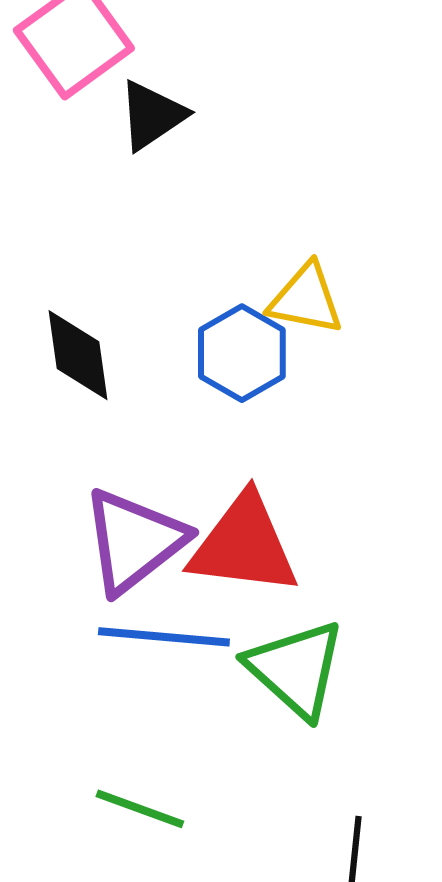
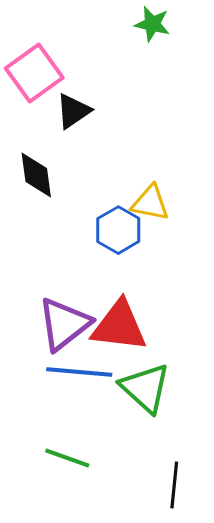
black diamond: (78, 355) -> (36, 175), moved

